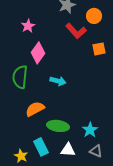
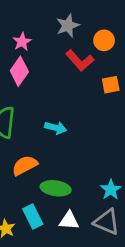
pink star: (28, 26) -> (22, 42), moved
pink diamond: (38, 53) -> (19, 71), moved
cyan star: (90, 130) -> (111, 190), moved
gray triangle: (96, 151) -> (107, 222), size x1.5

